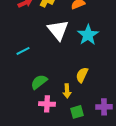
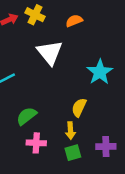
cyan star: (88, 35) -> (100, 72), moved
yellow arrow: (67, 91) -> (70, 131), moved

